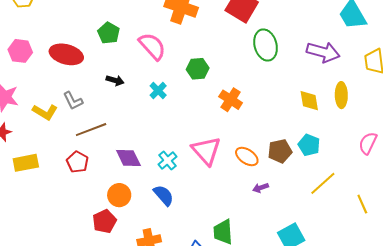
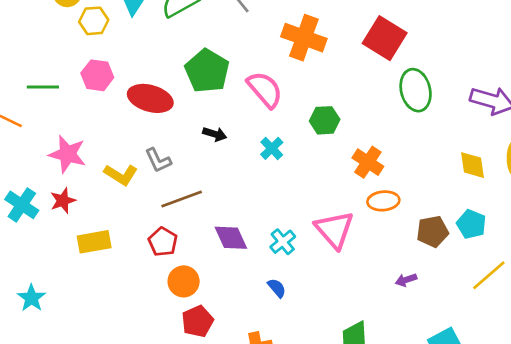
green pentagon: (109, 33) -> (207, 71), size x1.5
pink hexagon: (20, 51) -> (97, 75), moved
orange ellipse: (247, 156) -> (383, 201), moved, turned -40
orange circle: (119, 195) -> (184, 281), moved
blue semicircle: (164, 195) -> (277, 288), size x0.7

